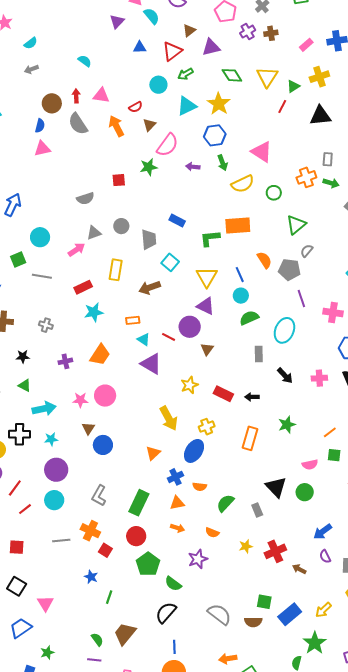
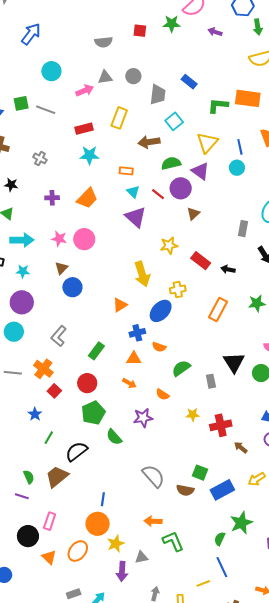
green arrow: (223, 163) -> (258, 27), moved
green square: (18, 259) -> (21, 103), moved
green semicircle: (249, 318) -> (171, 163), moved
green rectangle: (139, 503) -> (96, 351), size x0.7
yellow arrow: (323, 610) -> (257, 479), moved
black semicircle: (166, 613) -> (76, 451), moved

